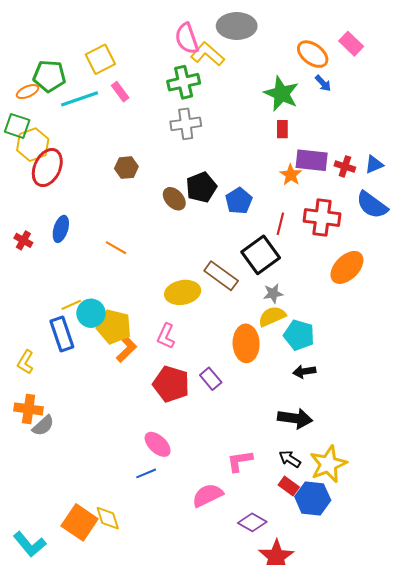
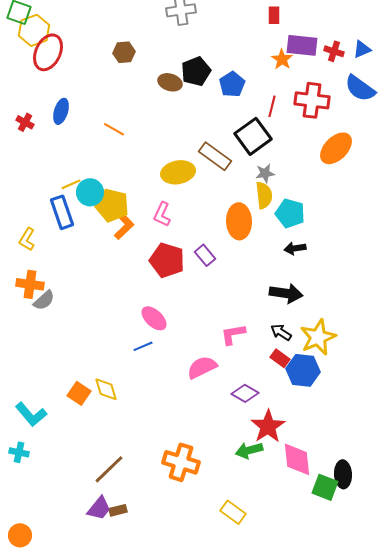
brown ellipse: (174, 199) -> (170, 82), turned -30
yellow semicircle: (272, 316) -> (264, 195), turned 108
orange square: (80, 522) -> (79, 393), size x0.7

